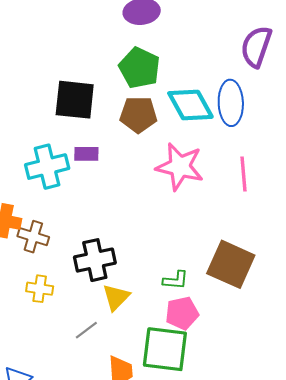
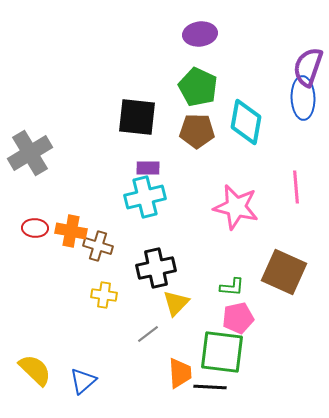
blue ellipse: (231, 103) -> (303, 98), moved
cyan diamond: (190, 105) -> (246, 122), turned 39
cyan cross: (47, 167) -> (145, 197), moved
pink star: (180, 167) -> (236, 207), moved

